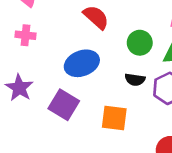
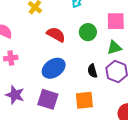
green circle: (140, 43) -> (88, 32), moved
black semicircle: (135, 80) -> (92, 71), turned 80

